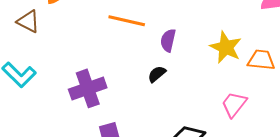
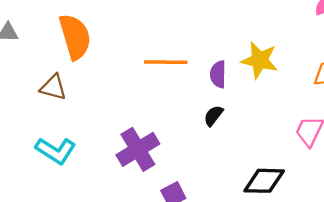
yellow star: (226, 47) -> (260, 60), moved

